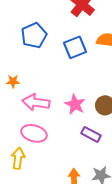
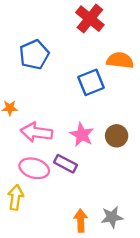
blue square: (75, 47) -> (91, 82), moved
purple rectangle: (91, 134) -> (66, 164), moved

